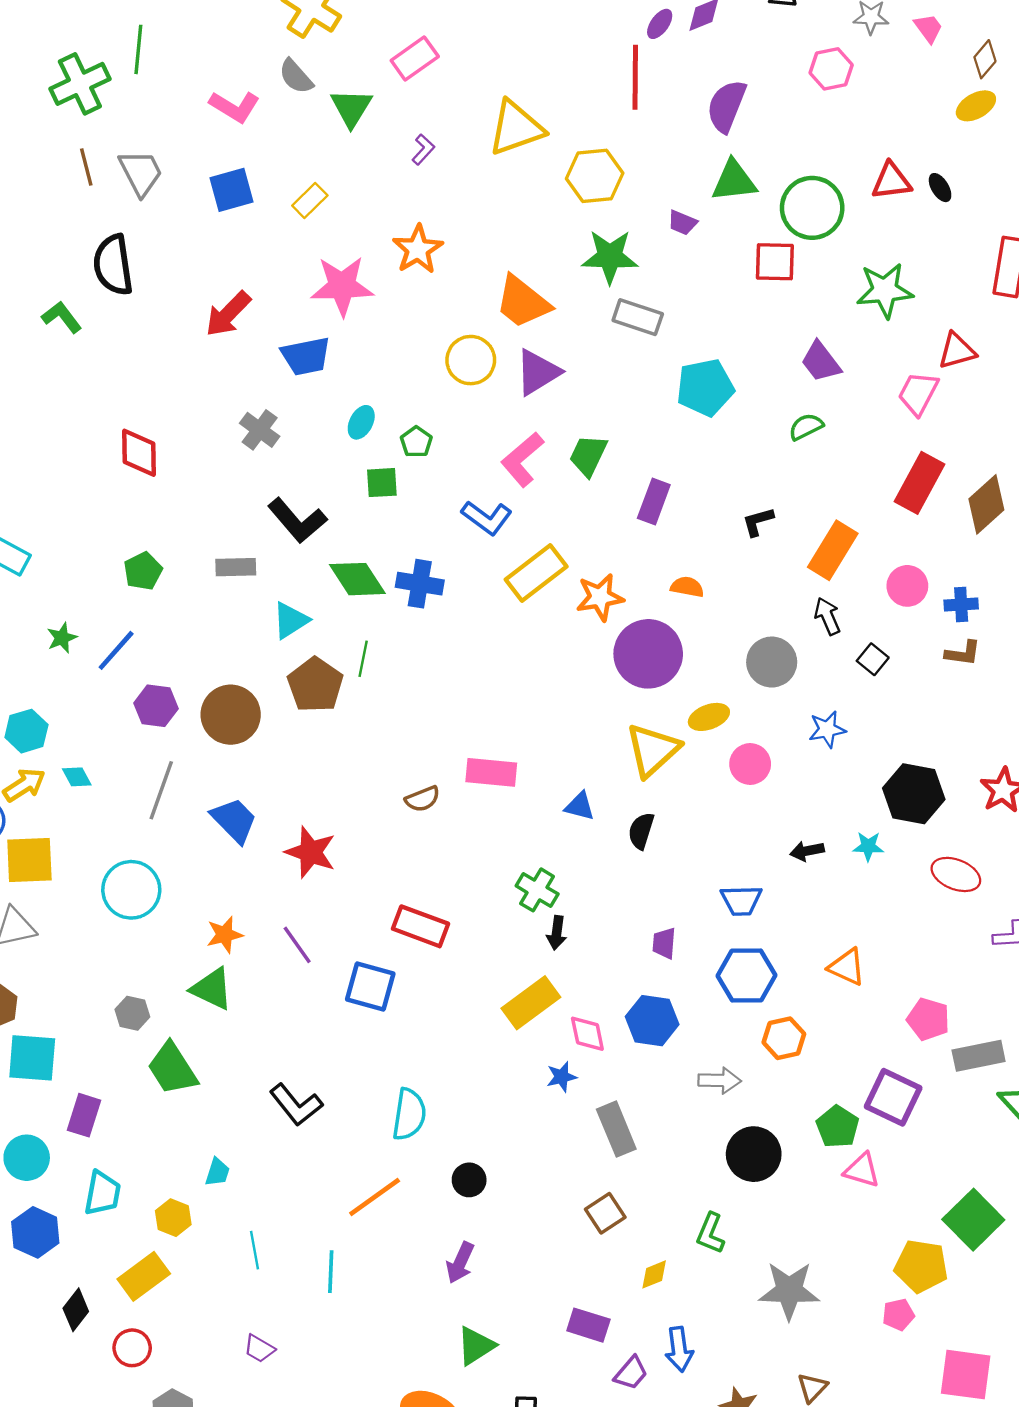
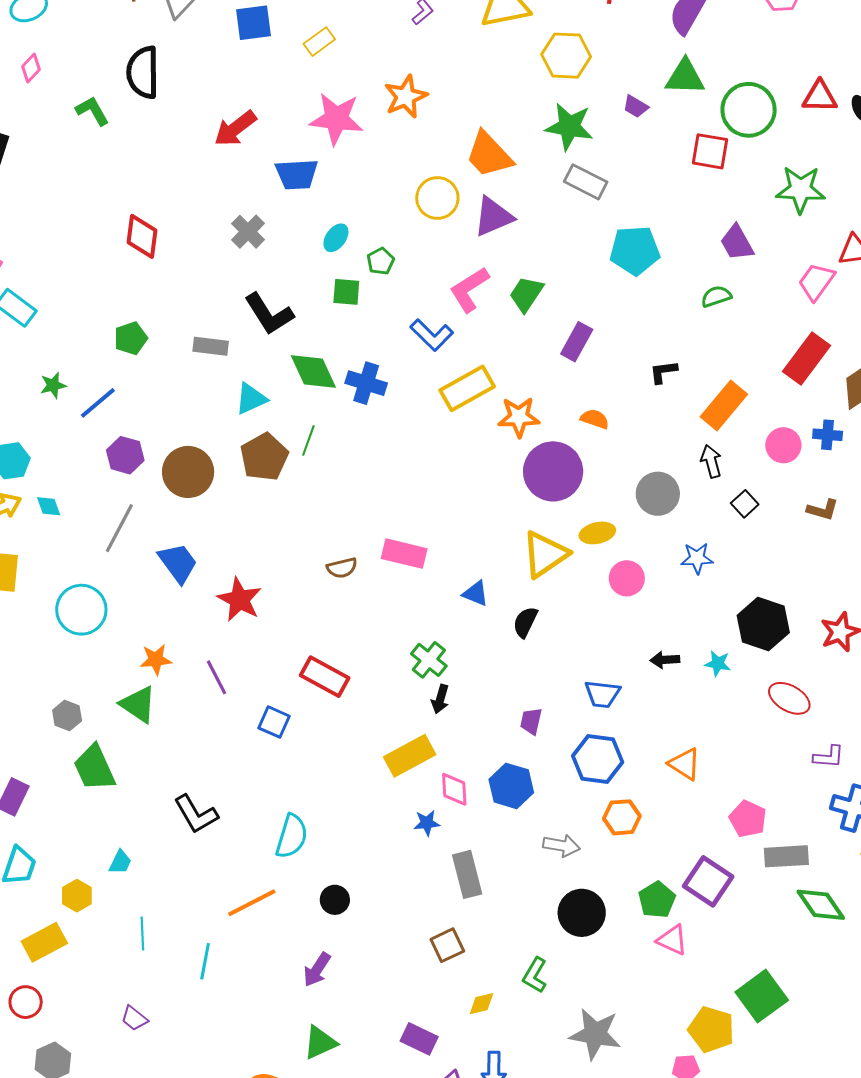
blue cross: (961, 604) -> (828, 435), moved
blue square: (370, 987) -> (274, 722), size x0.7

